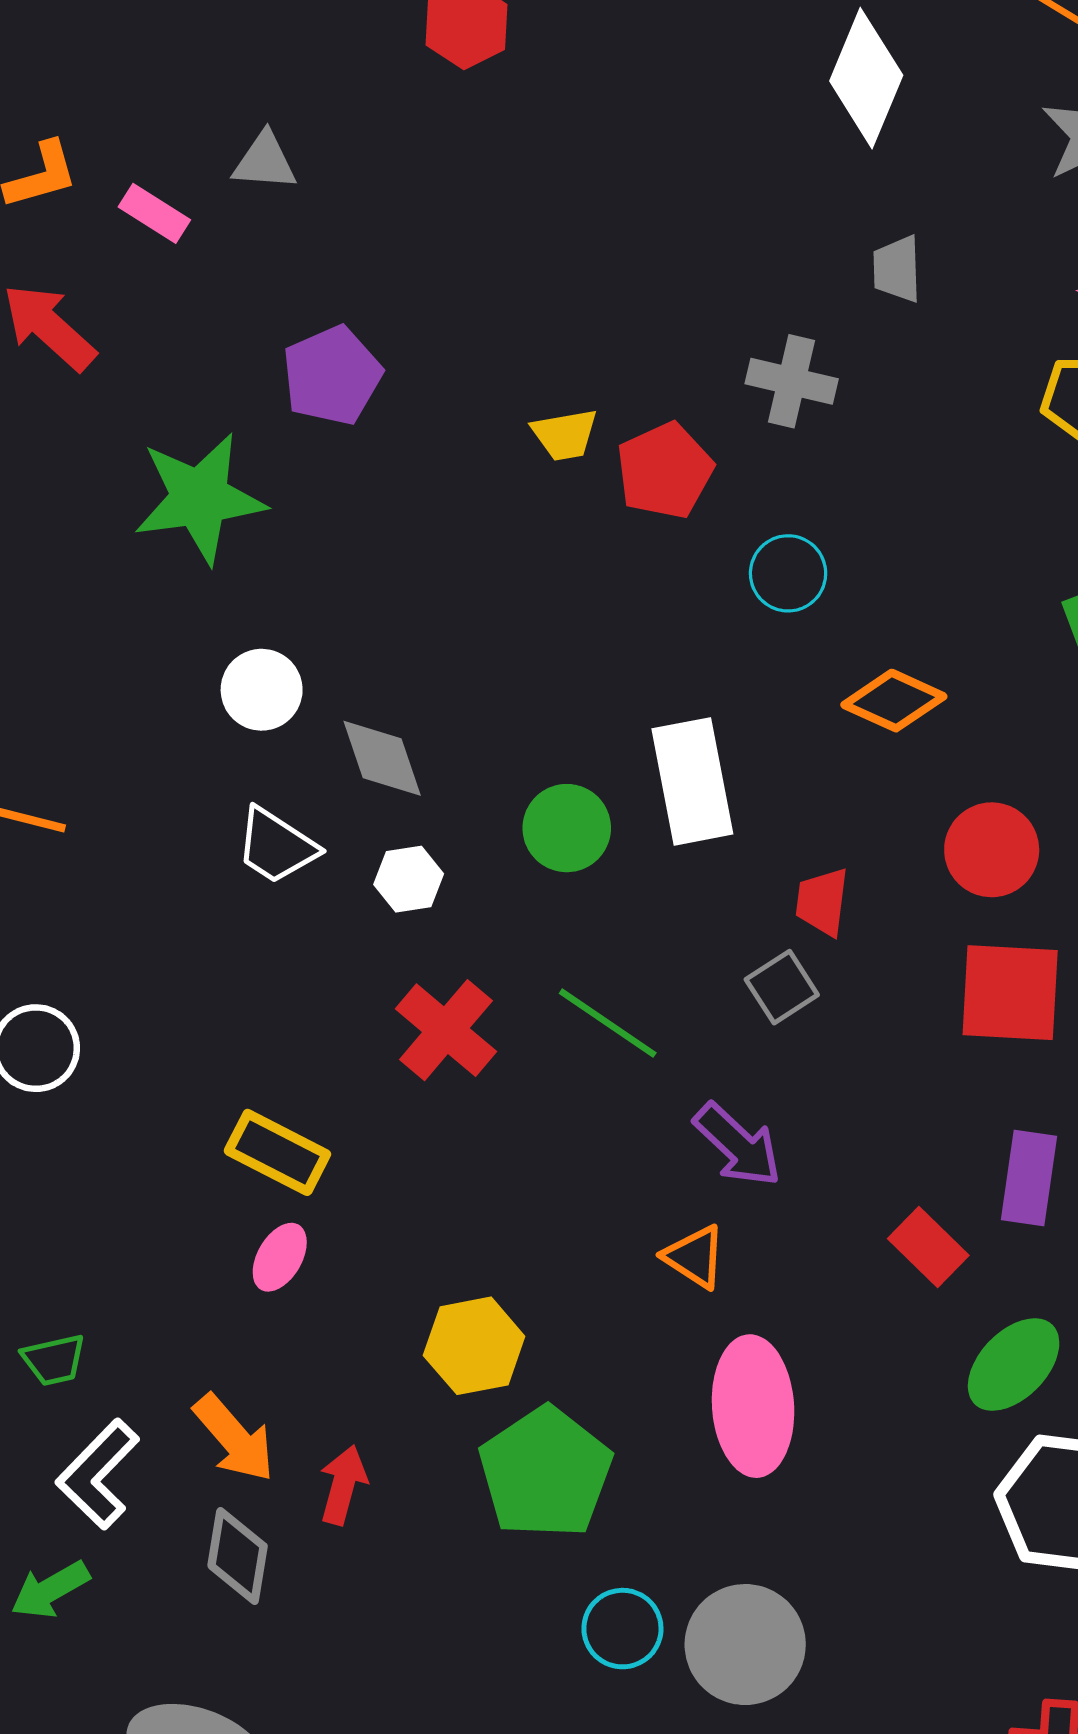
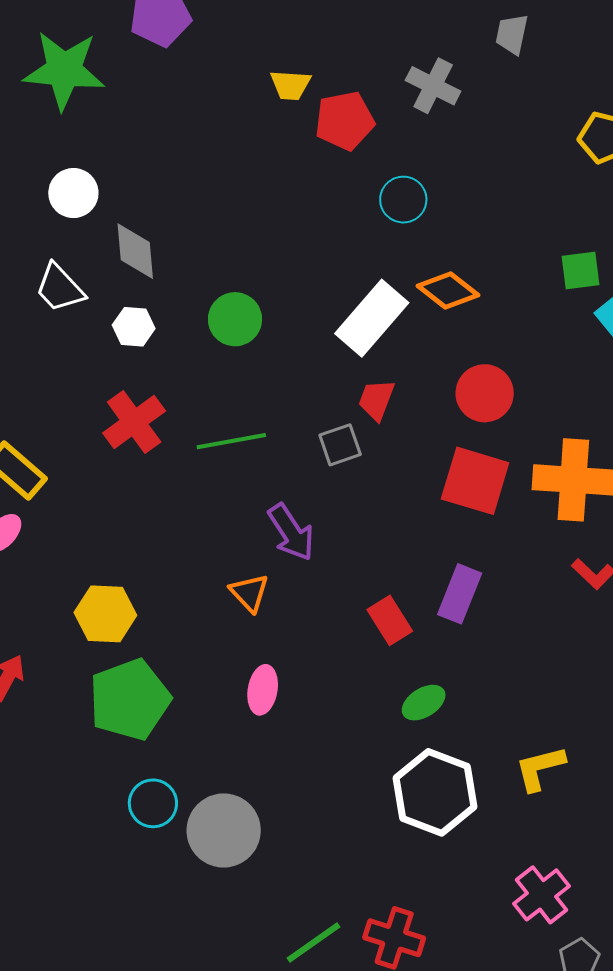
white rectangle: (692, 781) -> (372, 318), moved, turned 38
green line: (608, 1023) -> (231, 441), turned -58
green ellipse: (1014, 1365) -> (424, 703), size x0.7
pink ellipse: (753, 1406) -> (263, 690), size x0.6

